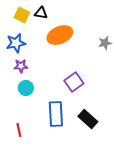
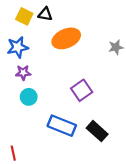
blue rectangle: (56, 114) -> (62, 126), turned -65
red line: (19, 130) -> (13, 153), moved

